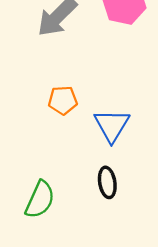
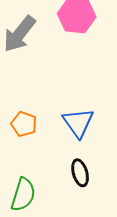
orange pentagon: (63, 100) -> (24, 124), moved, turned 30

